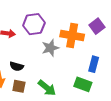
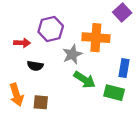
purple square: (97, 26) -> (122, 12), moved
black semicircle: (17, 66) -> (35, 66), moved
green arrow: (47, 88) -> (85, 80), moved

